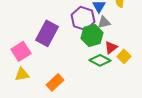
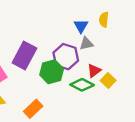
purple hexagon: (83, 18) -> (66, 57), moved
green hexagon: (92, 35) -> (52, 72), moved

